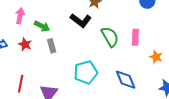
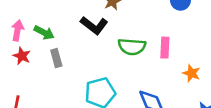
pink arrow: (20, 16) -> (17, 30), moved
green semicircle: (110, 37) -> (132, 47), turned 125

